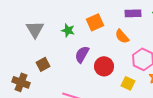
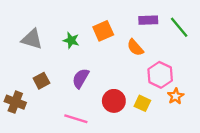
gray triangle: (35, 29) -> (32, 39), turned -42
purple semicircle: (82, 54) -> (81, 78), moved
red circle: (104, 66) -> (114, 101), moved

